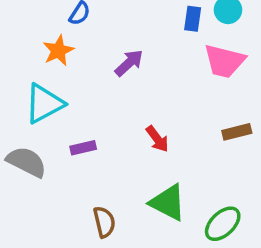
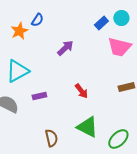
blue rectangle: (193, 19) -> (101, 23), turned 40
orange star: (58, 51) -> (19, 31), moved

